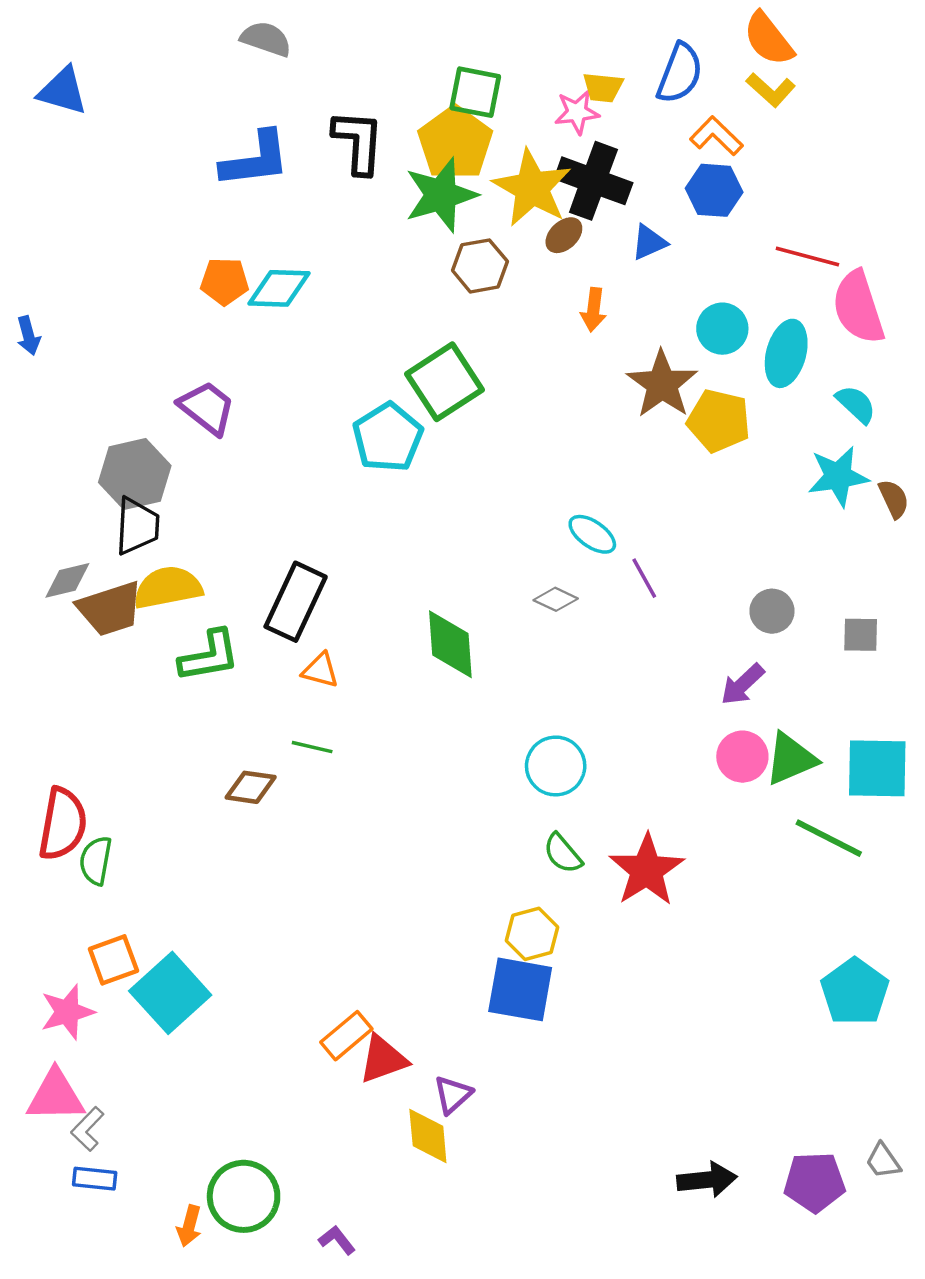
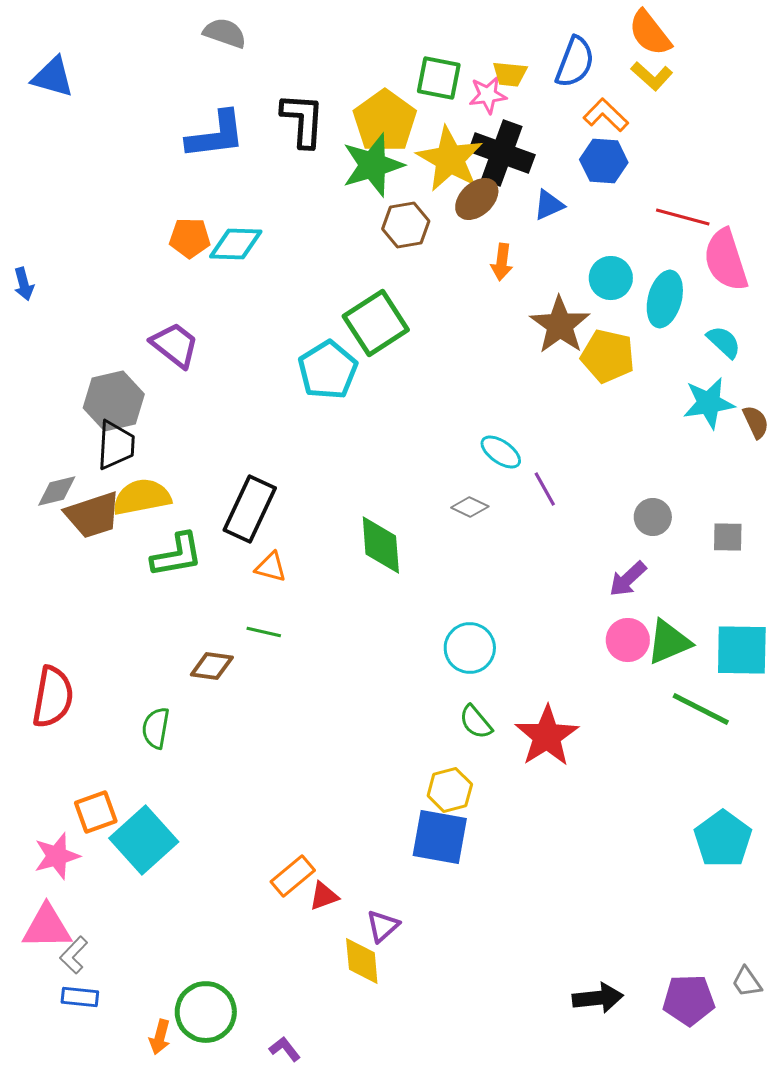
green square: (475, 92) -> (439, 78), moved
brown ellipse: (564, 235) -> (477, 199), size x1.4
green semicircle: (96, 861) -> (156, 728), moved
red triangle: (383, 1059) -> (324, 896), size x0.7

